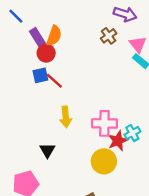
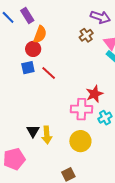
purple rectangle: (37, 37) -> (27, 16), moved
red line: (54, 81) -> (49, 73), moved
yellow arrow: (66, 117) -> (47, 135), moved
red star: (118, 141) -> (94, 94), moved

